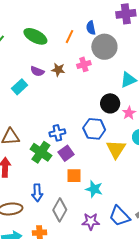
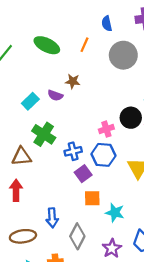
blue semicircle: (91, 28) -> (107, 24), moved
pink cross: (84, 64) -> (106, 129), moved
purple semicircle: (37, 71) -> (55, 95), moved
blue hexagon: (94, 129) -> (103, 155), moved
green cross: (41, 152) -> (44, 134), moved
purple star: (91, 221) -> (112, 248), turned -30

